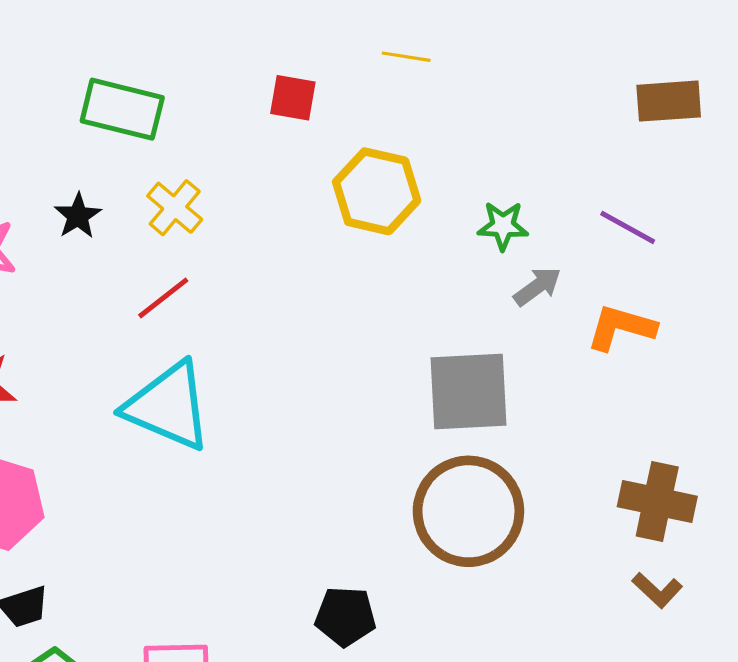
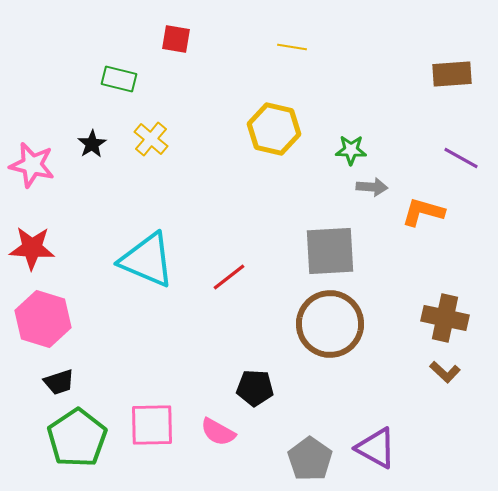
red square: (293, 98) -> (176, 39), moved
green rectangle: (122, 109) -> (119, 79), size x0.7
purple line: (628, 227) -> (461, 158), moved
gray arrow: (537, 286) -> (372, 187), turned 40
red line: (163, 298) -> (229, 277), moved

